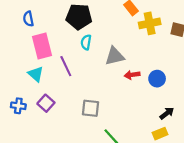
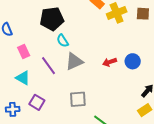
cyan semicircle: (86, 42) -> (63, 41), turned -32
pink rectangle: (42, 46) -> (24, 52), size x0.6
gray triangle: (115, 56) -> (74, 61), moved

